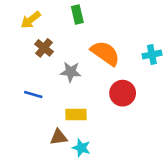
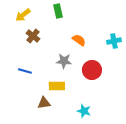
orange semicircle: (105, 53) -> (79, 40), size x0.6
gray star: (71, 72) -> (64, 61), moved
cyan star: (81, 148) -> (84, 111), moved

